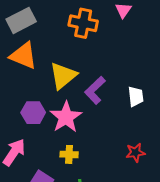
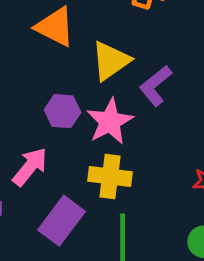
yellow cross: (69, 154) -> (110, 176), size x1.6

